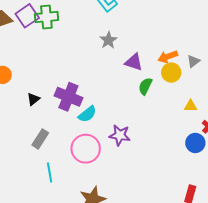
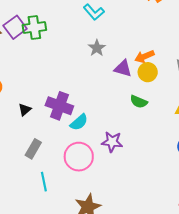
orange arrow: (168, 57) -> (144, 56), moved
yellow circle: (171, 73) -> (148, 72), moved
green semicircle: (145, 86) -> (139, 102), moved, turned -90

